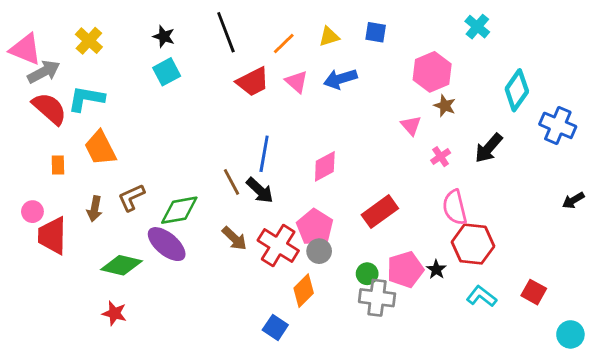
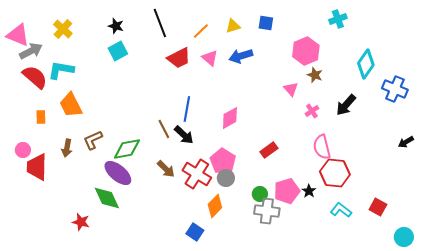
cyan cross: (477, 27) -> (338, 19), turned 30
red rectangle: (380, 212) -> (269, 150), size x0.7
green diamond: (121, 265) -> (107, 198), moved, turned 52

